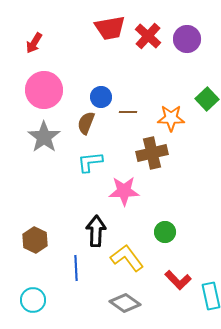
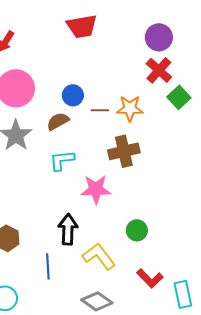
red cross: (148, 36) -> (159, 70), moved
orange star: (171, 118) -> (130, 108), moved
brown semicircle: (86, 123) -> (58, 121), turned 40

